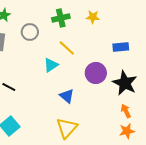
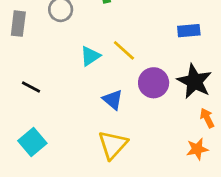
yellow line: (67, 48) -> (124, 50), moved
purple circle: (96, 73) -> (154, 83), moved
orange arrow: (126, 111) -> (207, 118), moved

